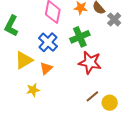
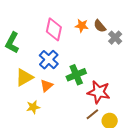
green cross: (80, 37) -> (76, 75), moved
red star: (90, 62) -> (99, 92), moved

